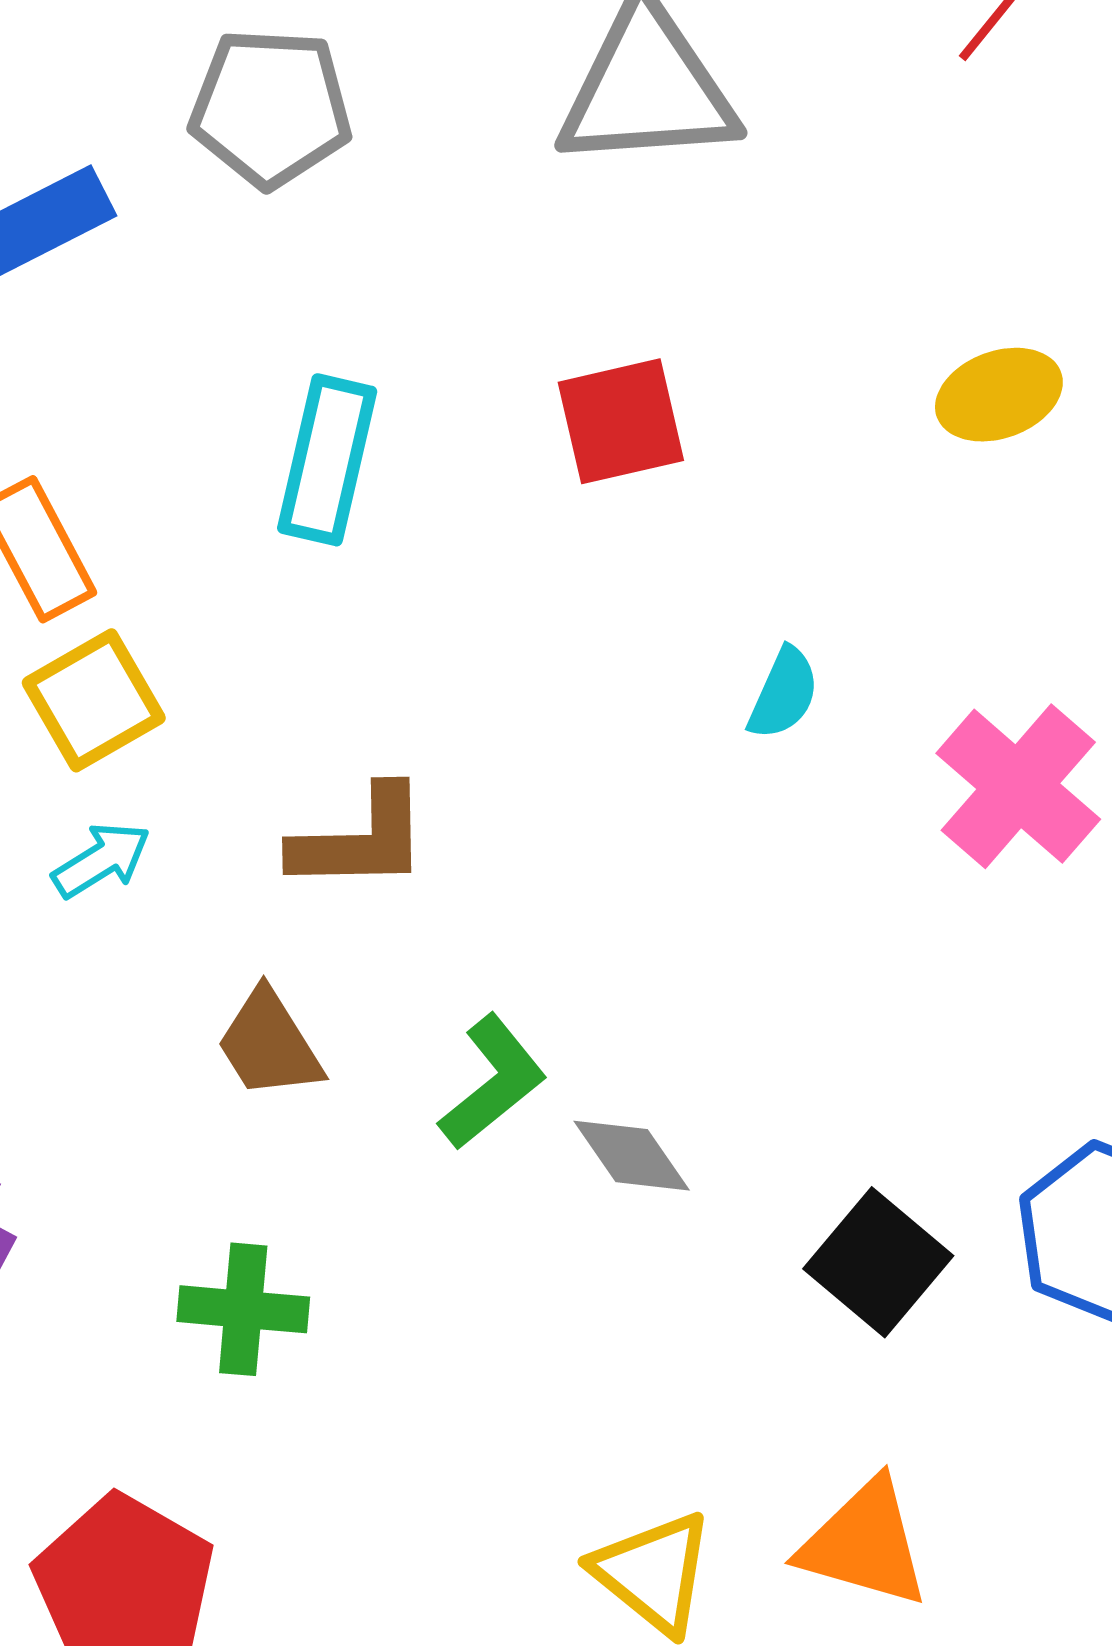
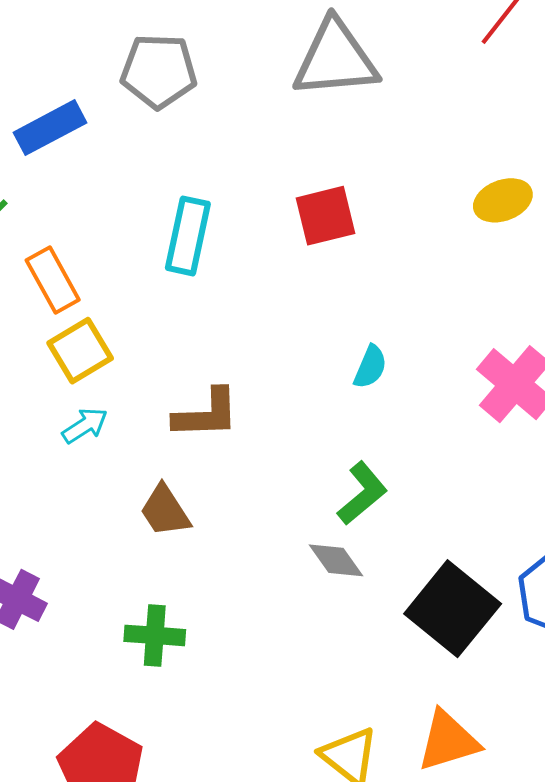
cyan semicircle: (784, 693) -> (370, 367), moved
green L-shape: (493, 1082) -> (362, 493), moved
black square: (878, 1262) -> (453, 609), size x1.4
orange triangle: (864, 1544) -> (448, 741), turned -32

